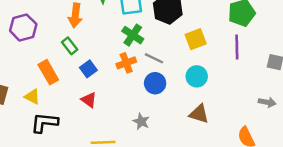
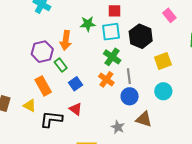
purple hexagon: (23, 27) -> (42, 52), moved
gray line: (154, 58) -> (129, 76), turned 56
orange cross: (126, 63) -> (106, 79), turned -35
brown triangle: (199, 114) -> (144, 119), moved
black L-shape: (44, 123) -> (51, 119), moved

